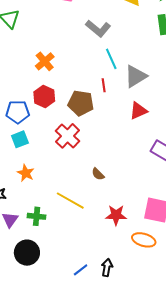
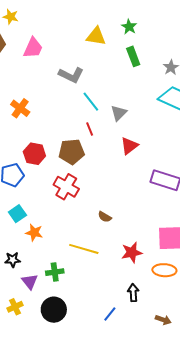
orange cross: (45, 61) -> (20, 108), moved
gray triangle: (136, 76) -> (119, 113), size x0.7
cyan square: (20, 139) -> (17, 214), moved
black arrow: (107, 267) -> (133, 293), moved

